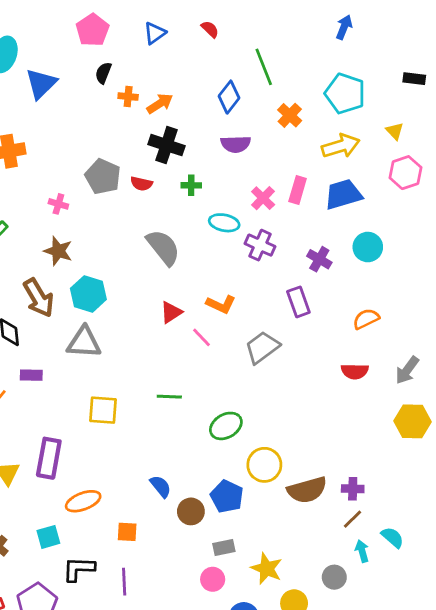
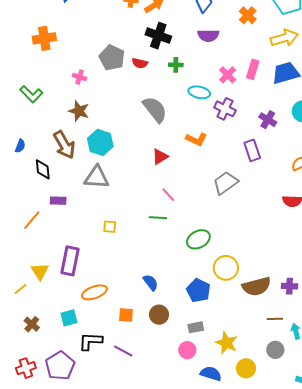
orange L-shape: (221, 304) -> (196, 139), moved
pink line: (201, 337) -> (168, 195), moved
yellow square: (103, 410) -> (110, 227), size x0.6
brown circle: (191, 511) -> (159, 315), moved
brown line: (353, 519) -> (275, 319), moved, turned 42
purple line: (124, 582) -> (123, 351), turned -60

